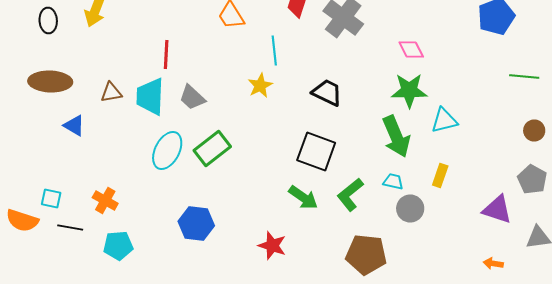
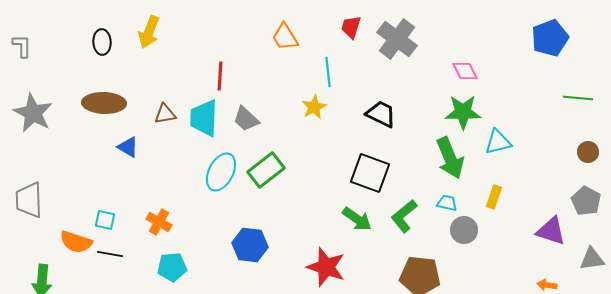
black line: (70, 228) -> (110, 254), moved
red star: (272, 246) -> (326, 267), size x1.4

